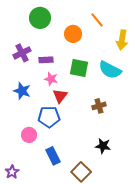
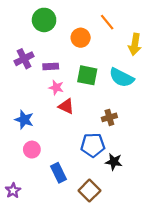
blue star: (22, 91) -> (24, 120), moved
red triangle: (60, 96) -> (66, 106), turned -42
blue pentagon: (49, 117) -> (93, 145), moved

